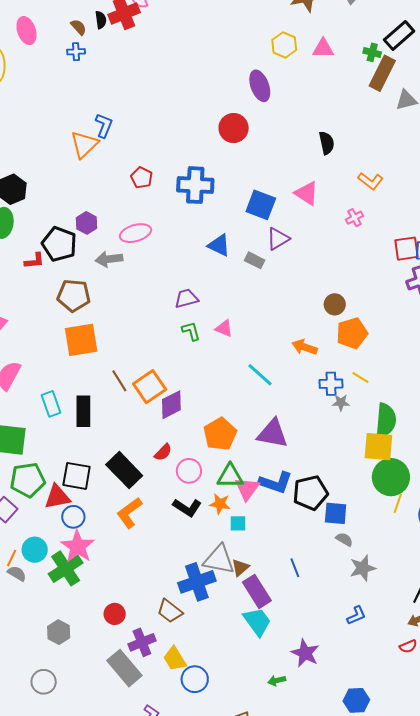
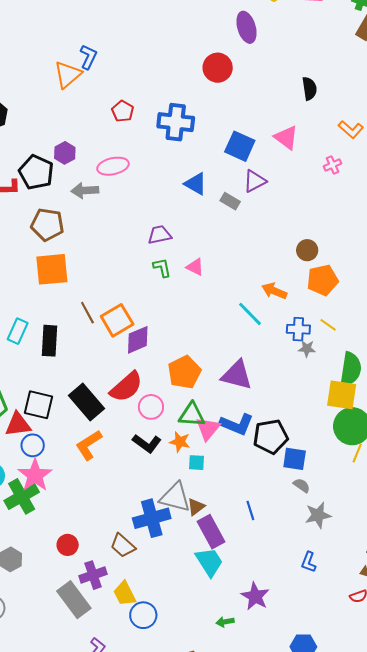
cyan line: (260, 375) -> (250, 314), moved
cyan rectangle: (51, 404) -> (18, 331), turned 40
red semicircle: (163, 452) -> (126, 387), size x1.8
blue L-shape: (356, 615) -> (309, 562), turned 130

